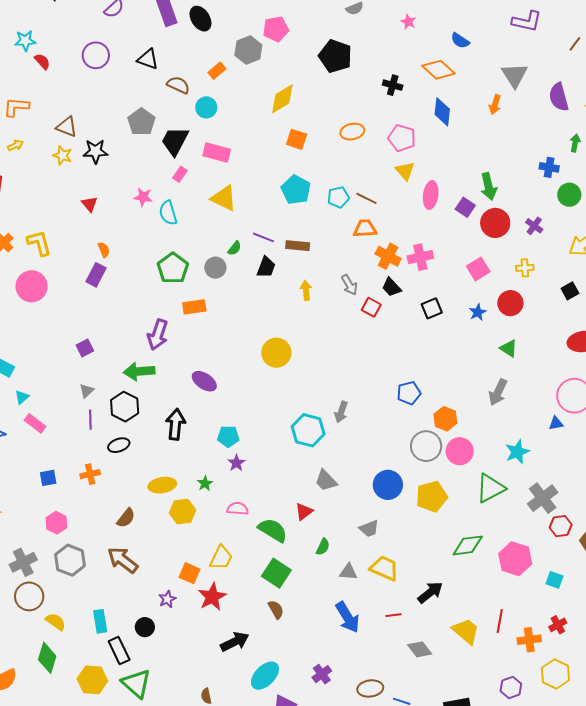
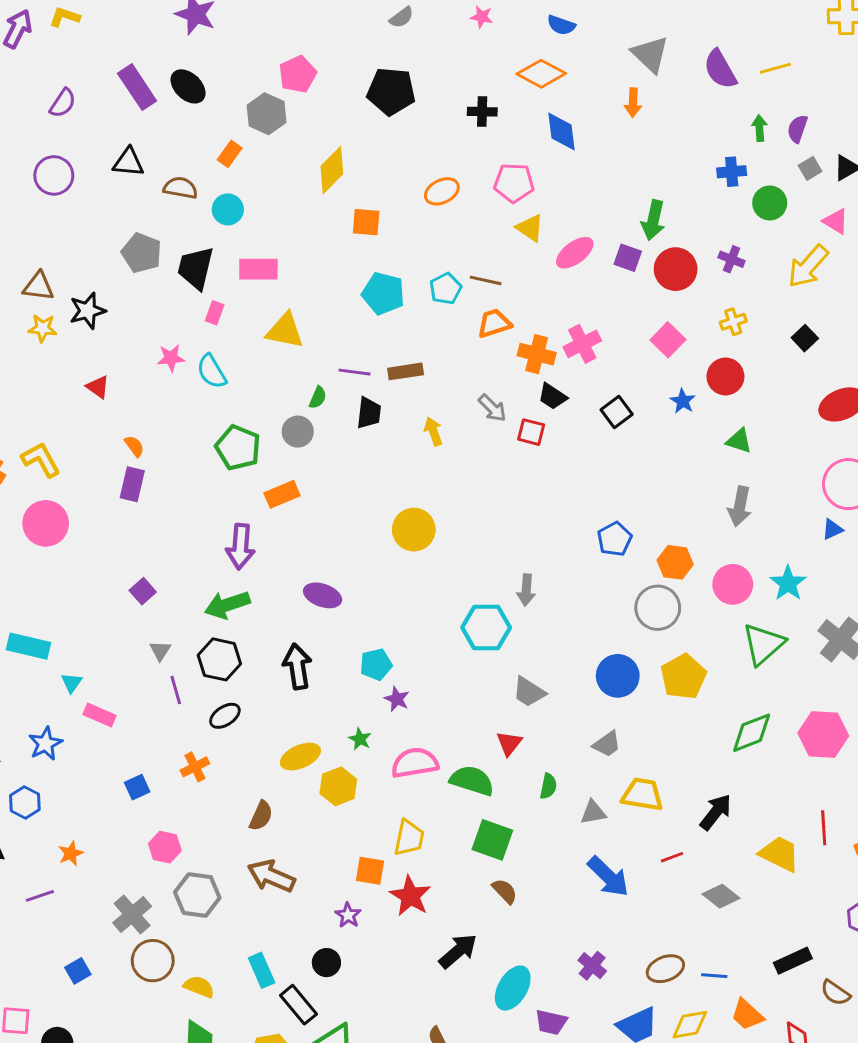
green arrow: (489, 187) -> (653, 220), turned 40
pink ellipse: (431, 195) -> (575, 253), turned 60
pink circle: (460, 451) -> (733, 584), moved
pink semicircle: (238, 509) -> (415, 763), size x1.5

